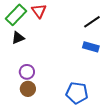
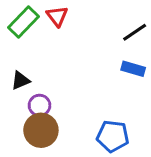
black triangle: (18, 38) -> (20, 80), moved
brown circle: (28, 89) -> (41, 130), size x1.5

